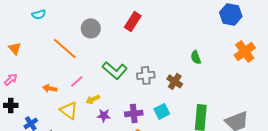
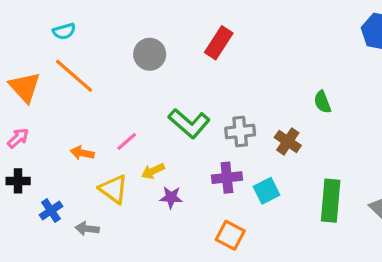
orange triangle: (15, 48) -> (25, 87), size x1.5
orange line: (65, 48) -> (74, 76), moved
purple cross: (134, 113) -> (227, 178), moved

